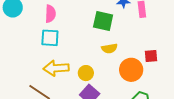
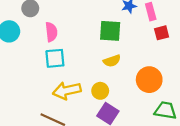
yellow semicircle: (109, 48) -> (112, 61), moved
red square: (151, 56) -> (162, 33), moved

